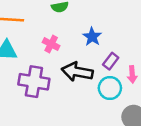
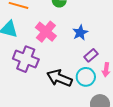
pink cross: (51, 44) -> (46, 32), size x1.5
black arrow: (77, 72) -> (59, 78), moved

